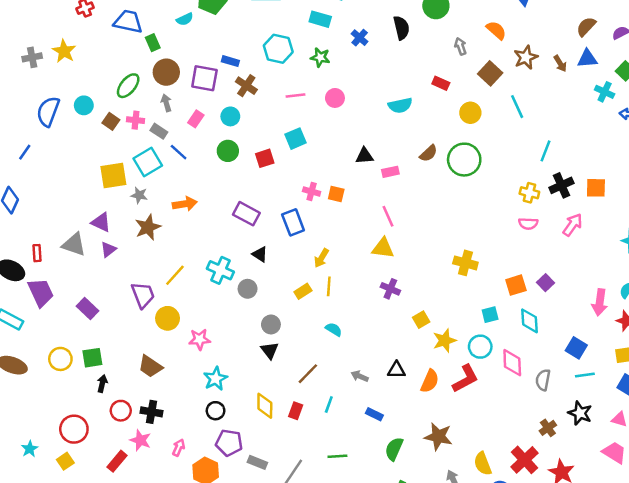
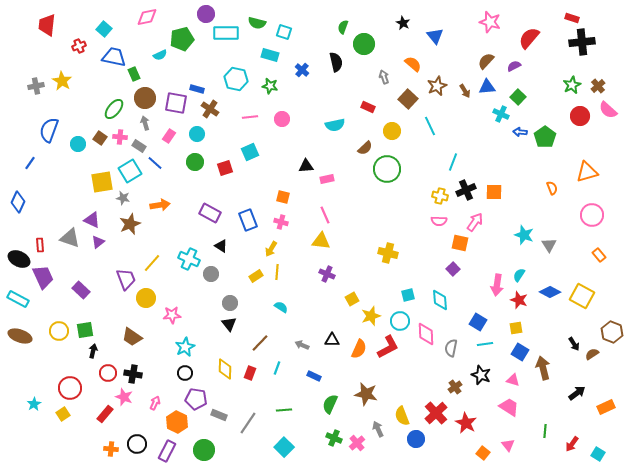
cyan circle: (84, 105) -> (78, 144), moved
brown semicircle: (429, 153) -> (365, 148), moved
pink cross: (312, 192) -> (281, 222), moved
orange square: (516, 285) -> (460, 243), moved, turned 30

